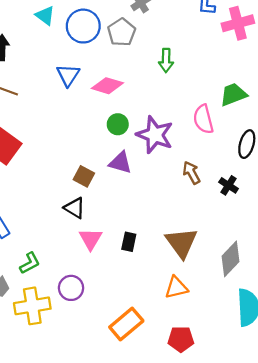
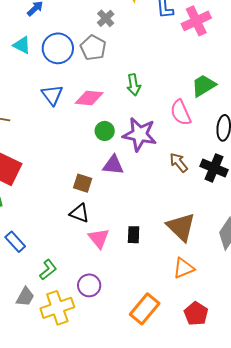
green arrow: (166, 60) -> (134, 85), moved
black cross: (229, 185) -> (214, 168), size x1.5
red pentagon: (181, 339) -> (196, 314), turned -30

